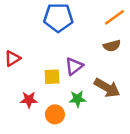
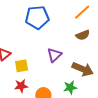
yellow square: (52, 77) -> (22, 66), moved
green star: (77, 99) -> (70, 87), moved

